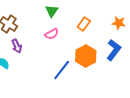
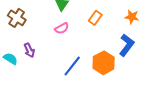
purple arrow: (17, 46) -> (29, 50), moved
orange hexagon: (86, 56) -> (104, 63), moved

